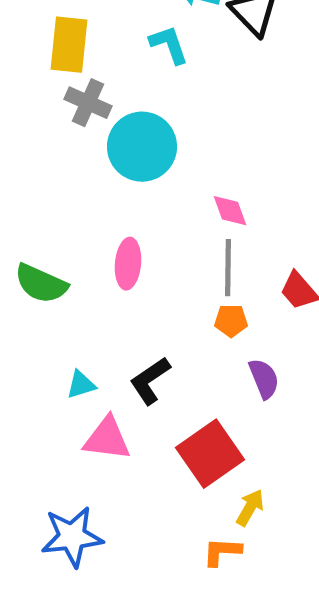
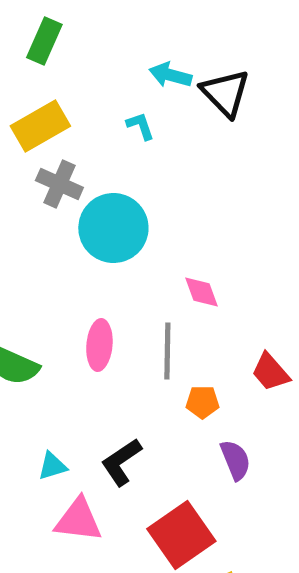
yellow rectangle: (69, 45) -> (40, 126), turned 54
cyan L-shape: (169, 45) -> (140, 126), size x0.7
gray line: (228, 268) -> (167, 351), moved

